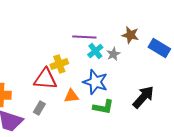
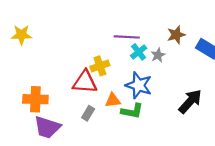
brown star: (130, 35) -> (176, 35), turned -30
green L-shape: (103, 107) -> (132, 111), moved
gray rectangle: (39, 108) -> (88, 113), moved

